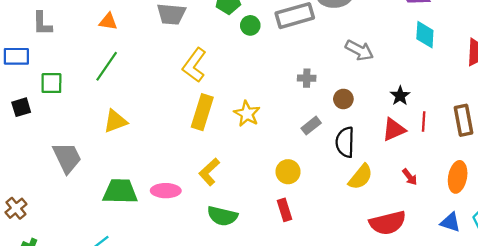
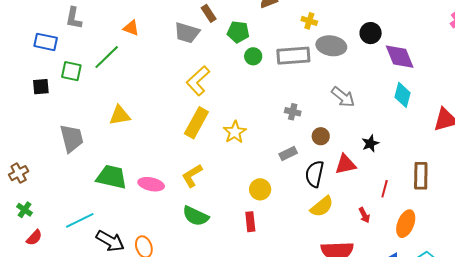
green line: (107, 66) -> (107, 57), moved
red line: (424, 122) -> (385, 189), moved
red triangle: (394, 130) -> (345, 164), moved

